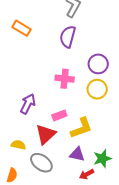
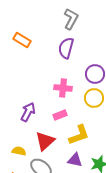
pink rectangle: (59, 115) -> (60, 115), moved

